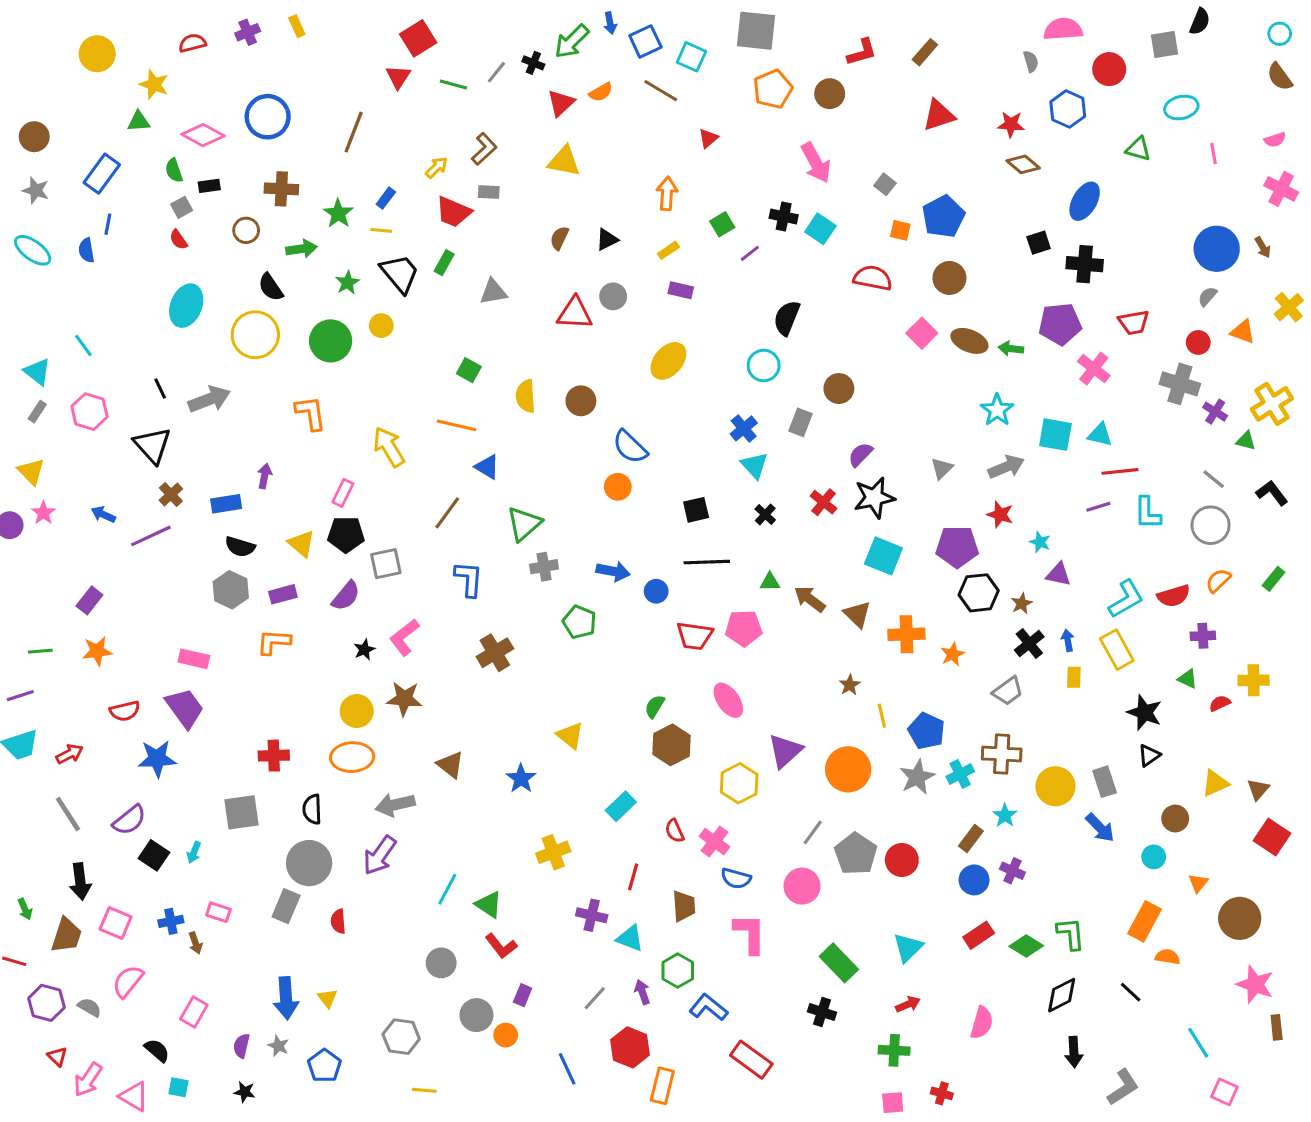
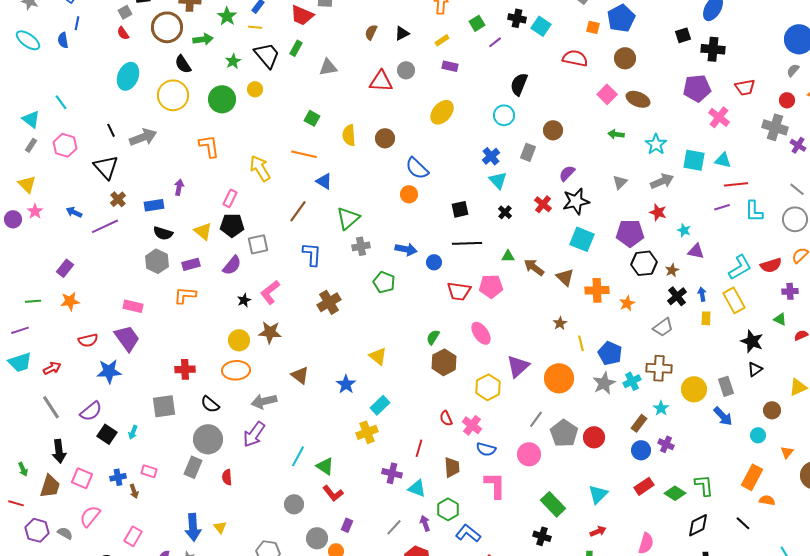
brown circle: (246, 230) -> (167, 27), size x1.8
green arrow: (1011, 349) -> (616, 134), moved
cyan rectangle: (621, 806) -> (380, 405), moved
black semicircle: (312, 809) -> (210, 404), turned -48

